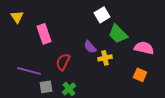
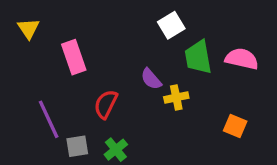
green trapezoid: (118, 34) -> (198, 57), turned 35
pink semicircle: (144, 48) -> (242, 59), moved
purple line: (29, 71) -> (49, 119), turned 50

